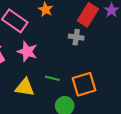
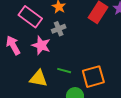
gray cross: (76, 37) -> (59, 29), moved, turned -32

